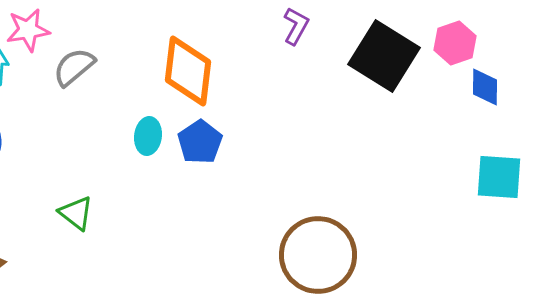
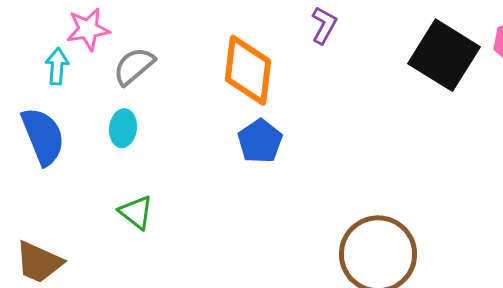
purple L-shape: (296, 26) -> (324, 25), moved
cyan ellipse: (148, 136) -> (123, 128), moved

